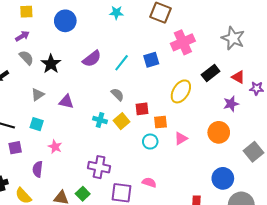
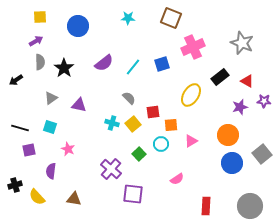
gray semicircle: (26, 58) -> (40, 62), turned 42
purple star: (257, 88) -> (264, 101), moved
purple cross: (99, 167) -> (111, 169), turned 30
blue circle: (223, 178) -> (232, 163), moved
pink semicircle: (149, 182) -> (177, 179), moved, turned 128
green square: (83, 194) -> (139, 154), moved

